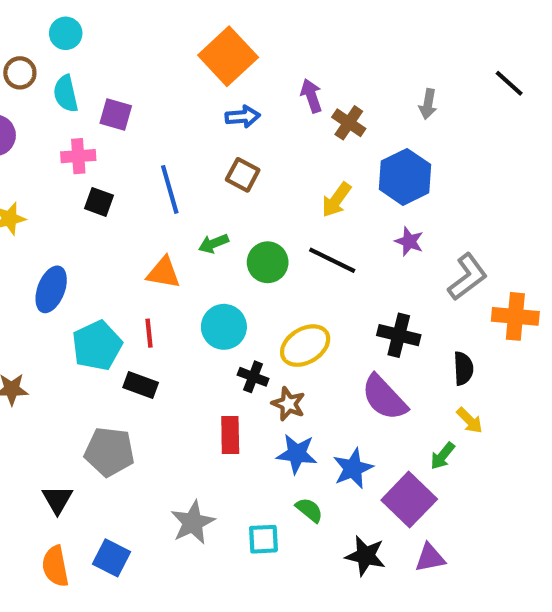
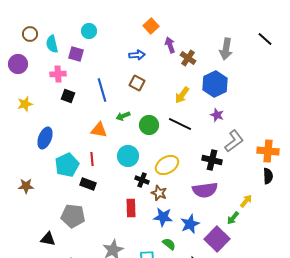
cyan circle: (66, 33) -> (89, 31), moved
orange square: (228, 56) -> (151, 26), moved, size x0.6
gray arrow: (428, 104) -> (226, 49), size x1.5
gray L-shape: (467, 277) -> (234, 141), moved
black semicircle: (463, 368) -> (268, 176), moved
purple semicircle: (384, 398) -> (205, 190), turned -55
yellow arrow: (470, 420) -> (246, 201), turned -96
black triangle: (57, 500) -> (48, 239), turned -49

